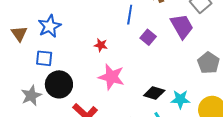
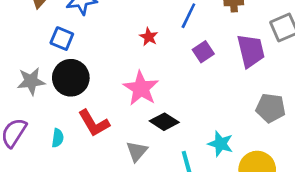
red star: (101, 45) -> (149, 37), moved
gray pentagon: (208, 63) -> (271, 108), turned 30
black diamond: (154, 93) -> (164, 122), moved

